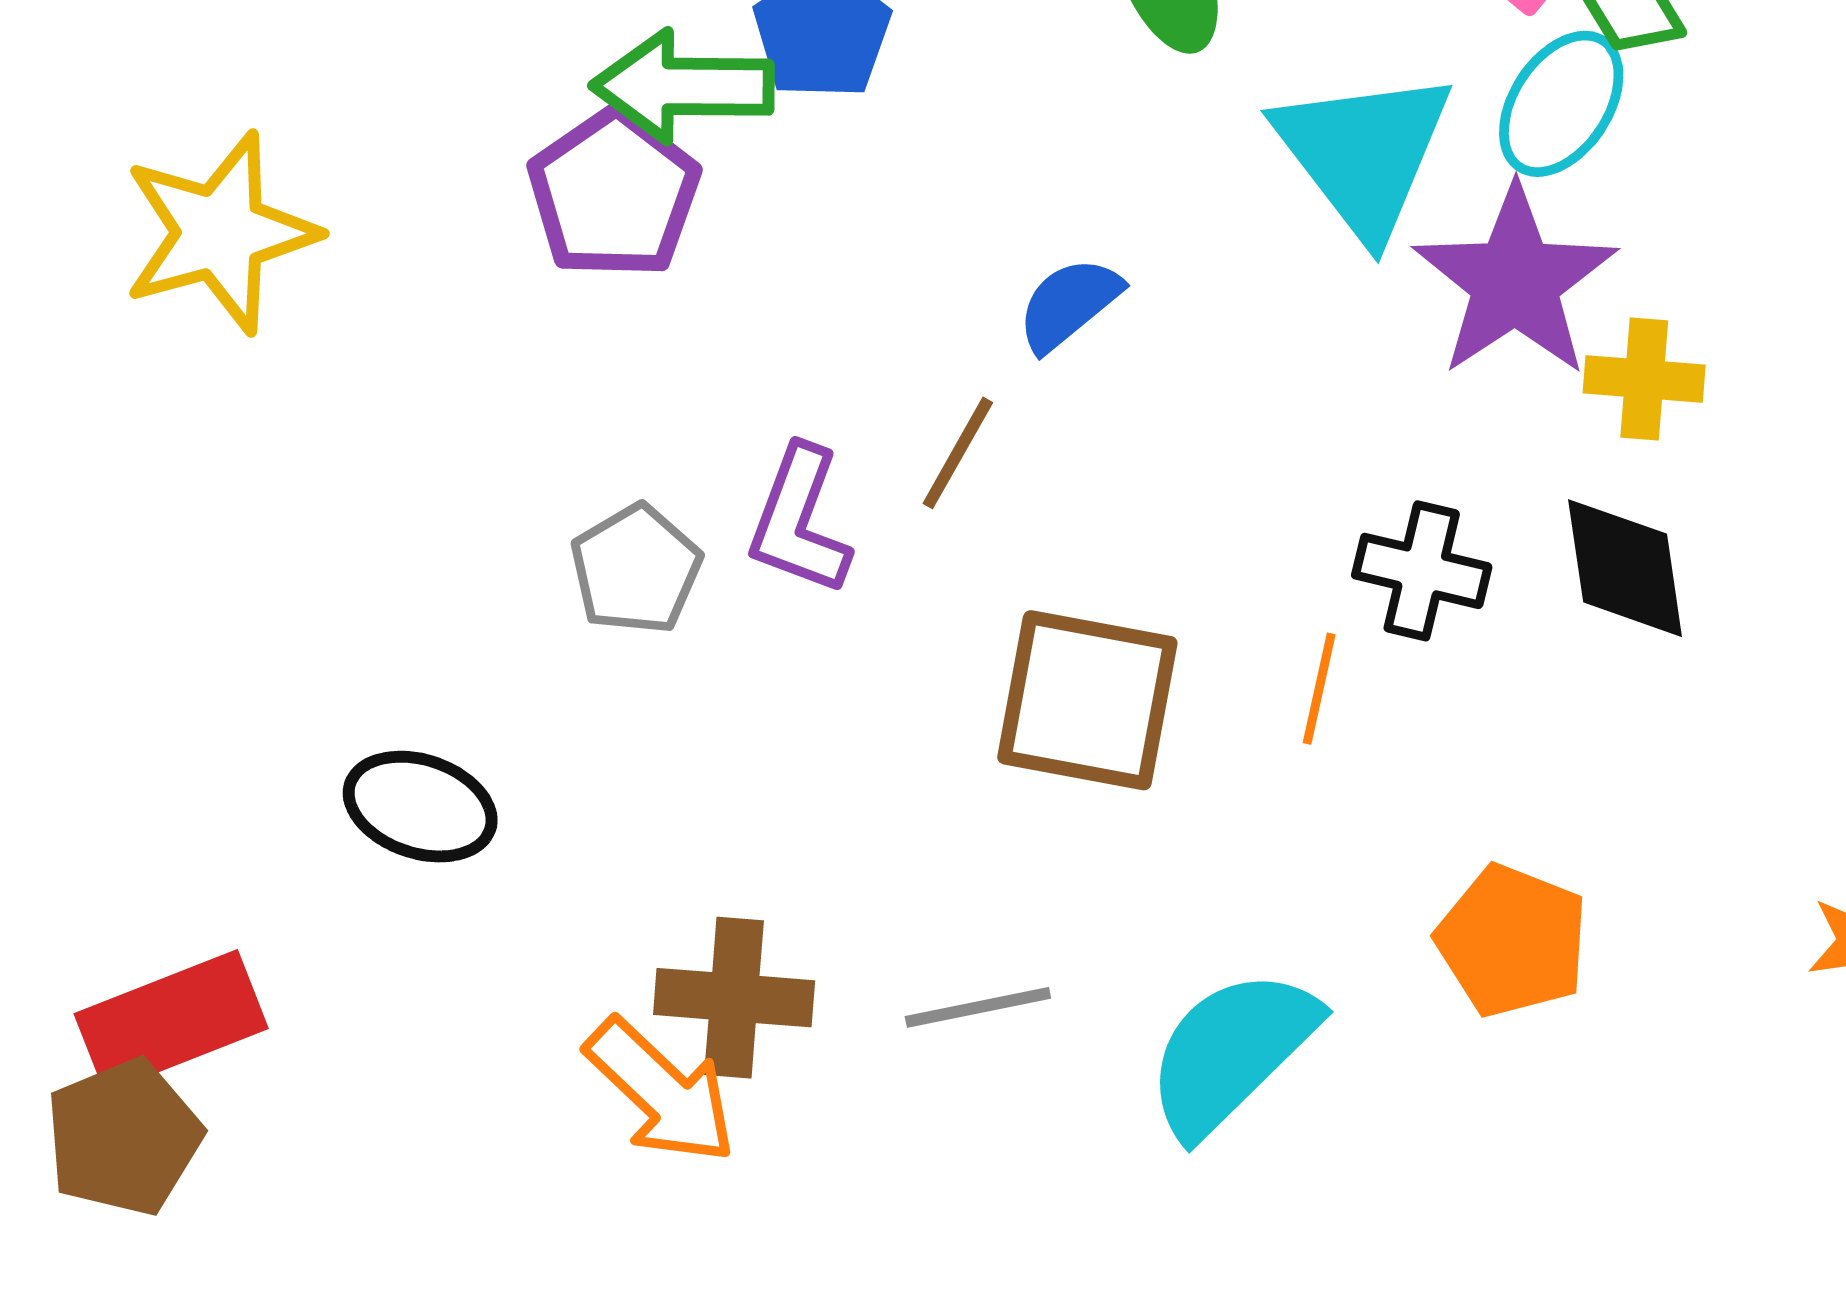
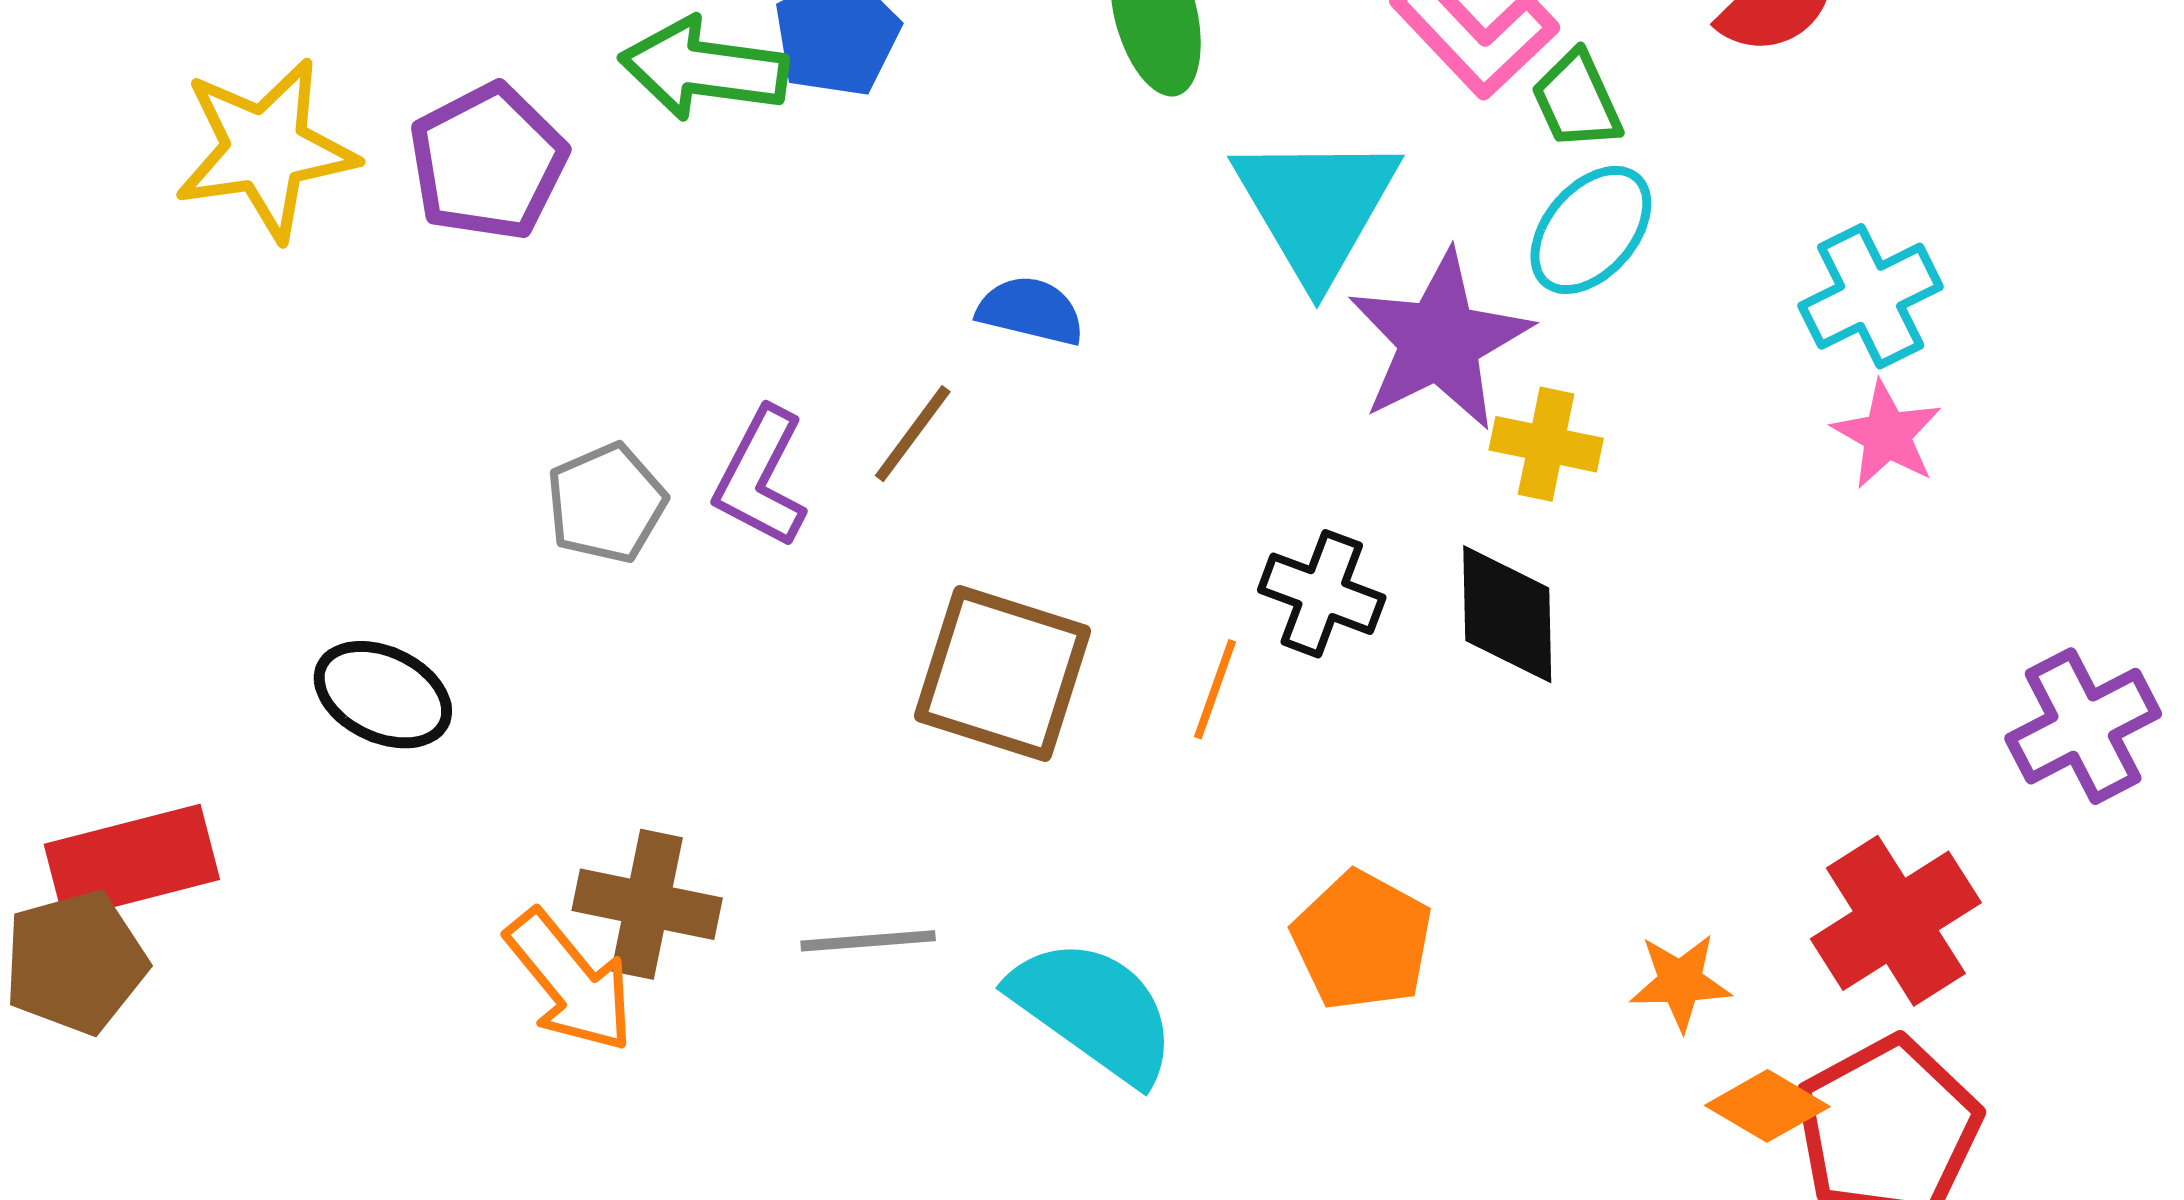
cyan ellipse: (1561, 104) -> (1591, 230), moved
purple pentagon: (614, 194) -> (488, 162), moved
blue semicircle: (1069, 304) -> (1031, 311), turned 46
cyan semicircle: (1231, 1052) -> (1094, 1010), turned 73

